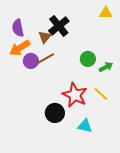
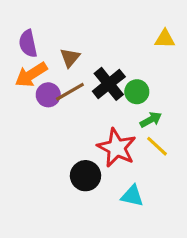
yellow triangle: (106, 13) -> (165, 39), moved
black cross: (59, 26) -> (109, 84), moved
green arrow: (106, 67) -> (151, 120), moved

